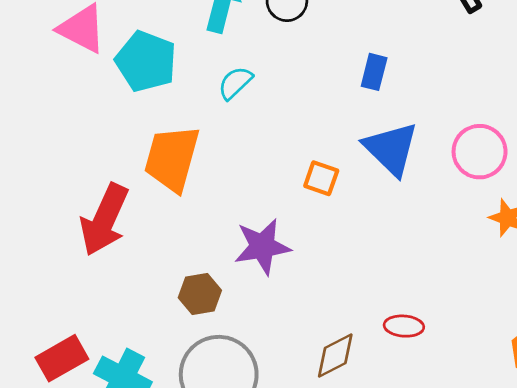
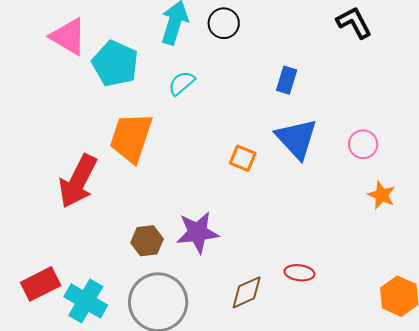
pink circle: (480, 152) -> (363, 144), size x0.7
purple star: (262, 247) -> (198, 232), moved

